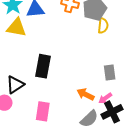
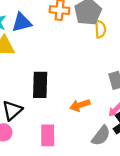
orange arrow: (86, 94) -> (80, 105), moved, turned -36

